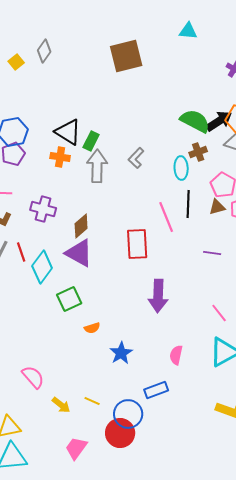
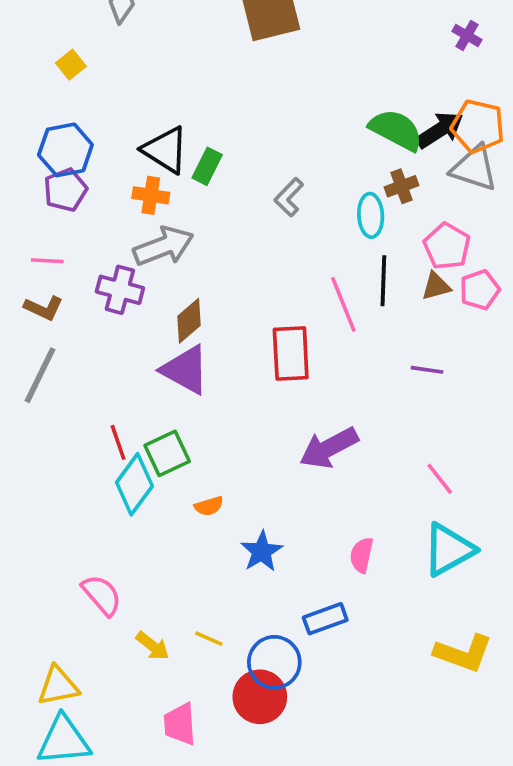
yellow square: (16, 62) -> (71, 65), moved
gray arrow: (97, 166) -> (164, 246), moved, turned 68
red line: (21, 252) -> (118, 442), moved
cyan diamond: (42, 267) -> (134, 484), moved
purple arrow: (158, 296) -> (329, 448), turned 60
pink trapezoid: (76, 448) -> (180, 724), turned -40

